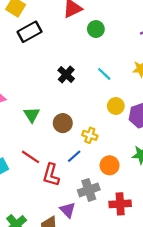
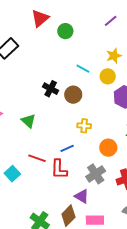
black cross: (66, 74) -> (51, 89), moved
yellow circle: (116, 106) -> (108, 76), moved
brown circle: (63, 123) -> (73, 95), moved
blue line: (74, 156) -> (67, 148), moved, turned 32

